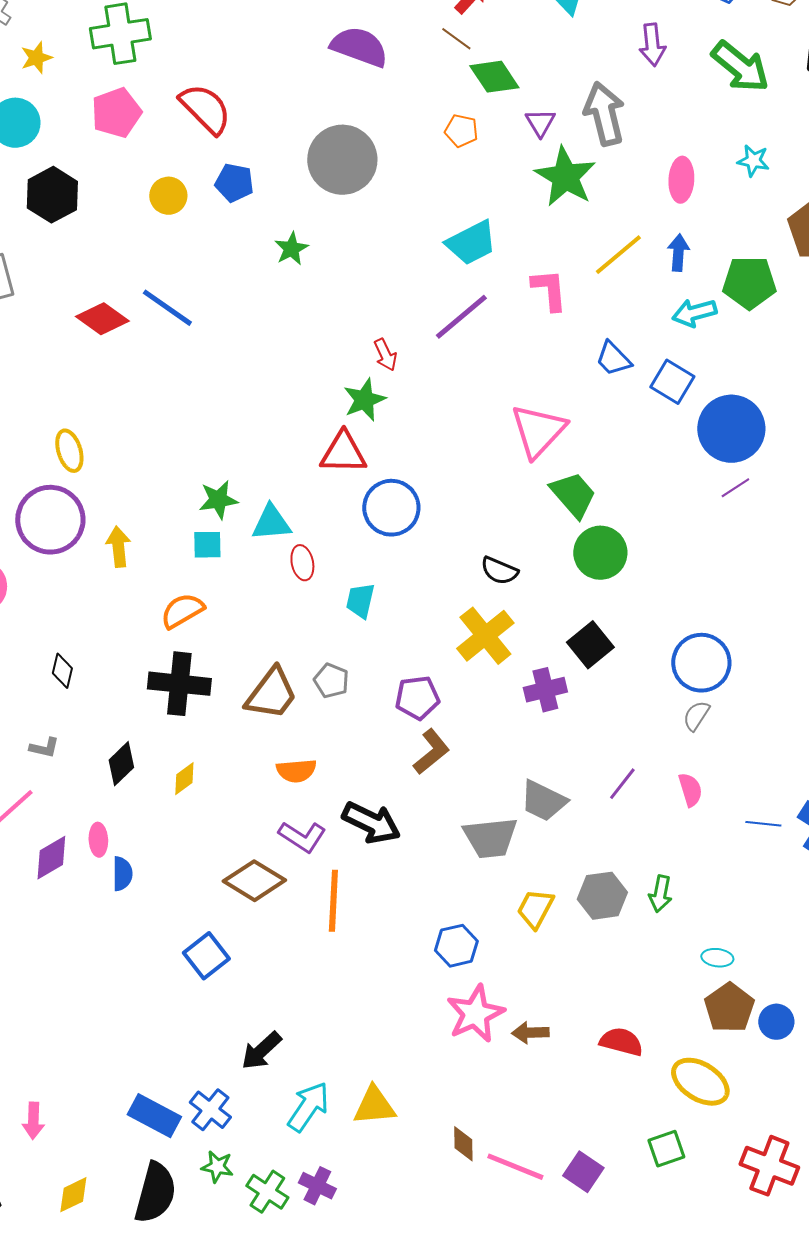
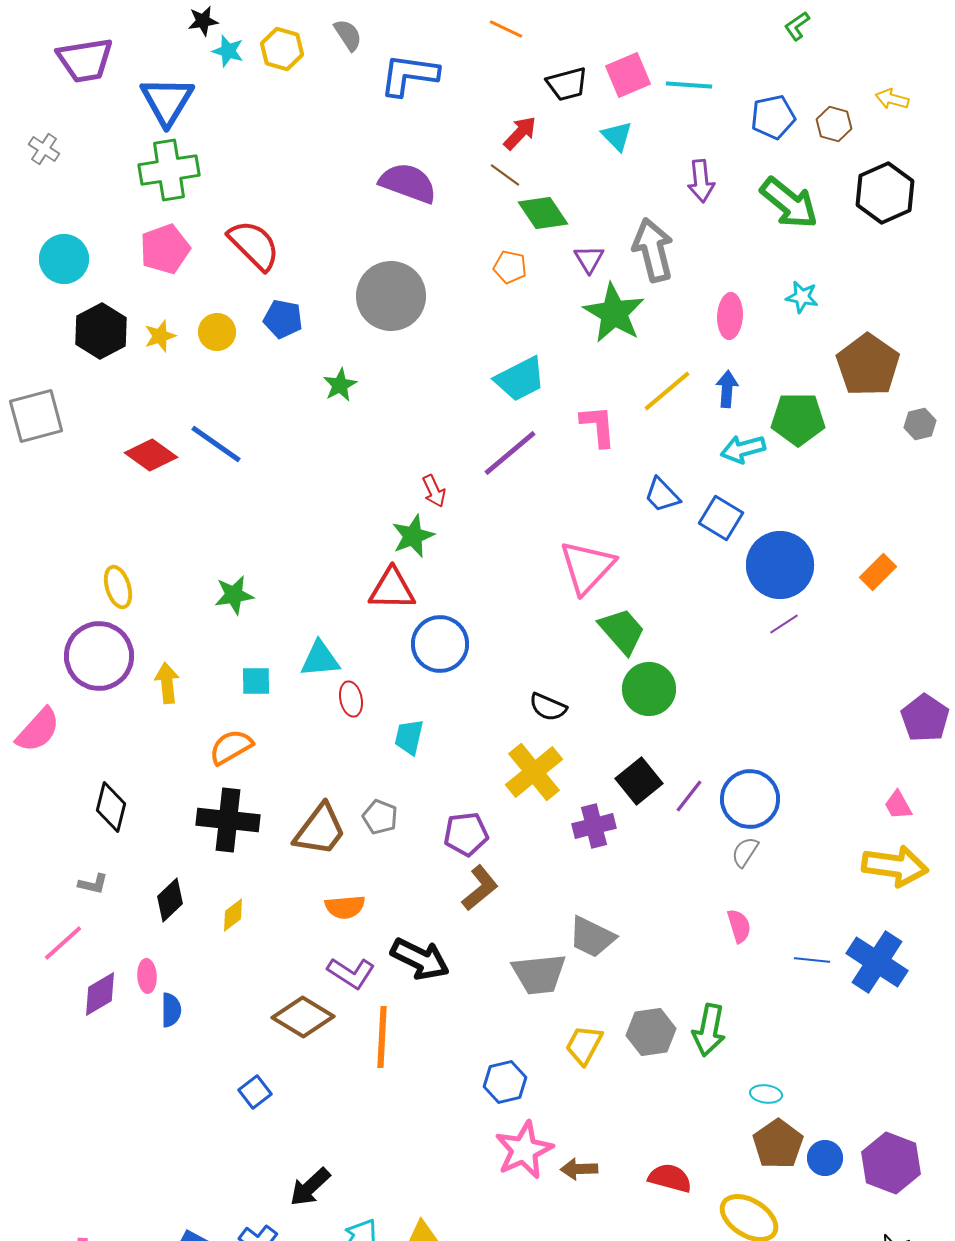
yellow star: (36, 58) -> (160, 336), moved
green star: (218, 500) -> (234, 595), moved
black diamond: (62, 671) -> (111, 807), size x1.4
purple line: (622, 784) -> (689, 796), moved
green arrow: (660, 894) -> (709, 1030), size x1.4
blue square: (206, 956) -> (255, 1092), size x0.7

